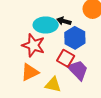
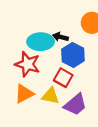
purple trapezoid: (78, 70) -> (75, 105), moved, turned 95
yellow triangle: (53, 85) -> (50, 96), moved

